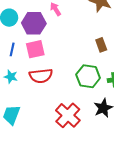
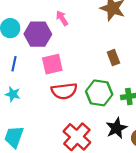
pink square: (35, 49) -> (52, 64), moved
red semicircle: (41, 76) -> (64, 91), moved

